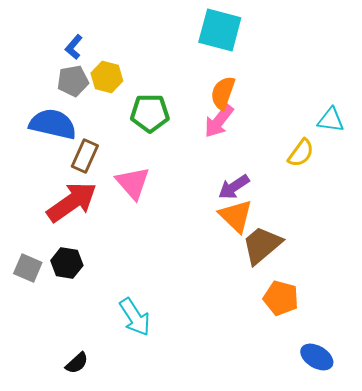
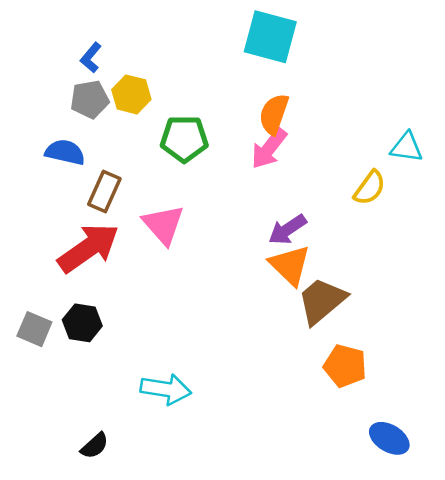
blue semicircle: (53, 124) -> (65, 152), size x0.7
cyan arrow: (135, 317) -> (166, 389), turned -48

